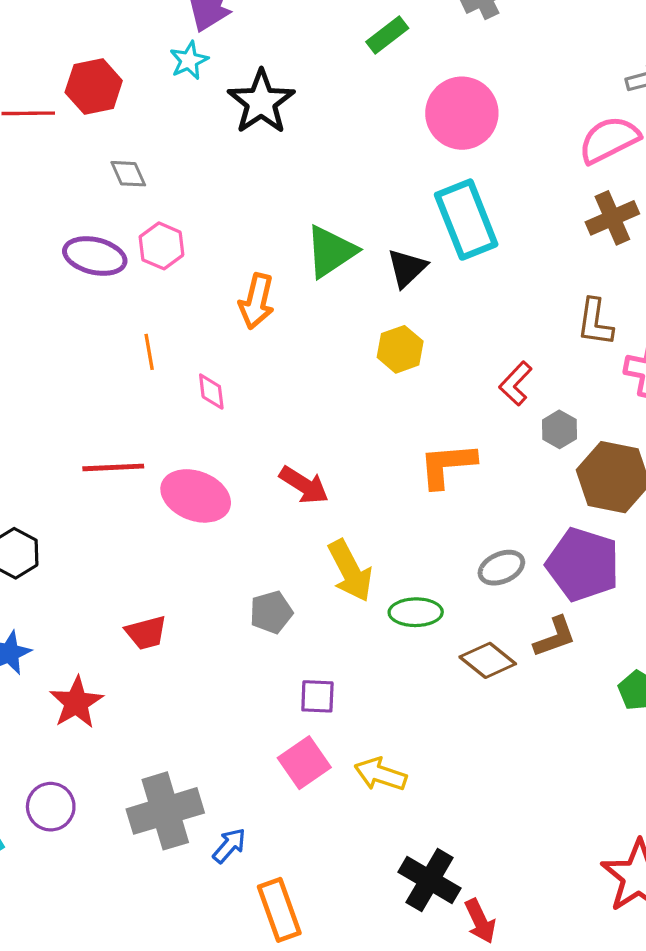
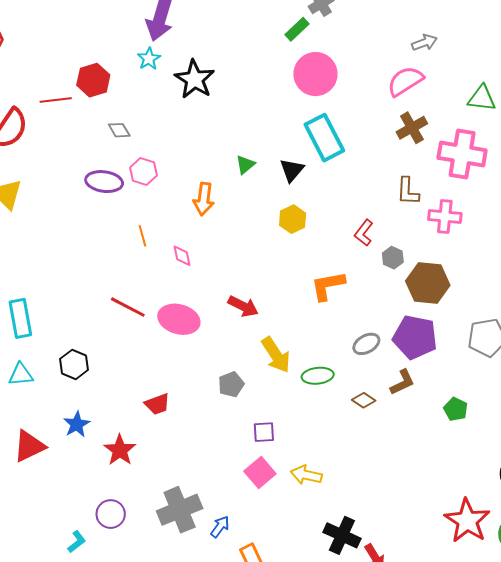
green rectangle: (387, 35) -> (297, 29), moved
green triangle: (331, 251) -> (245, 165), size x0.6
red line: (113, 467) -> (128, 307), turned 36
brown diamond: (488, 660) -> (364, 400), size x0.7

